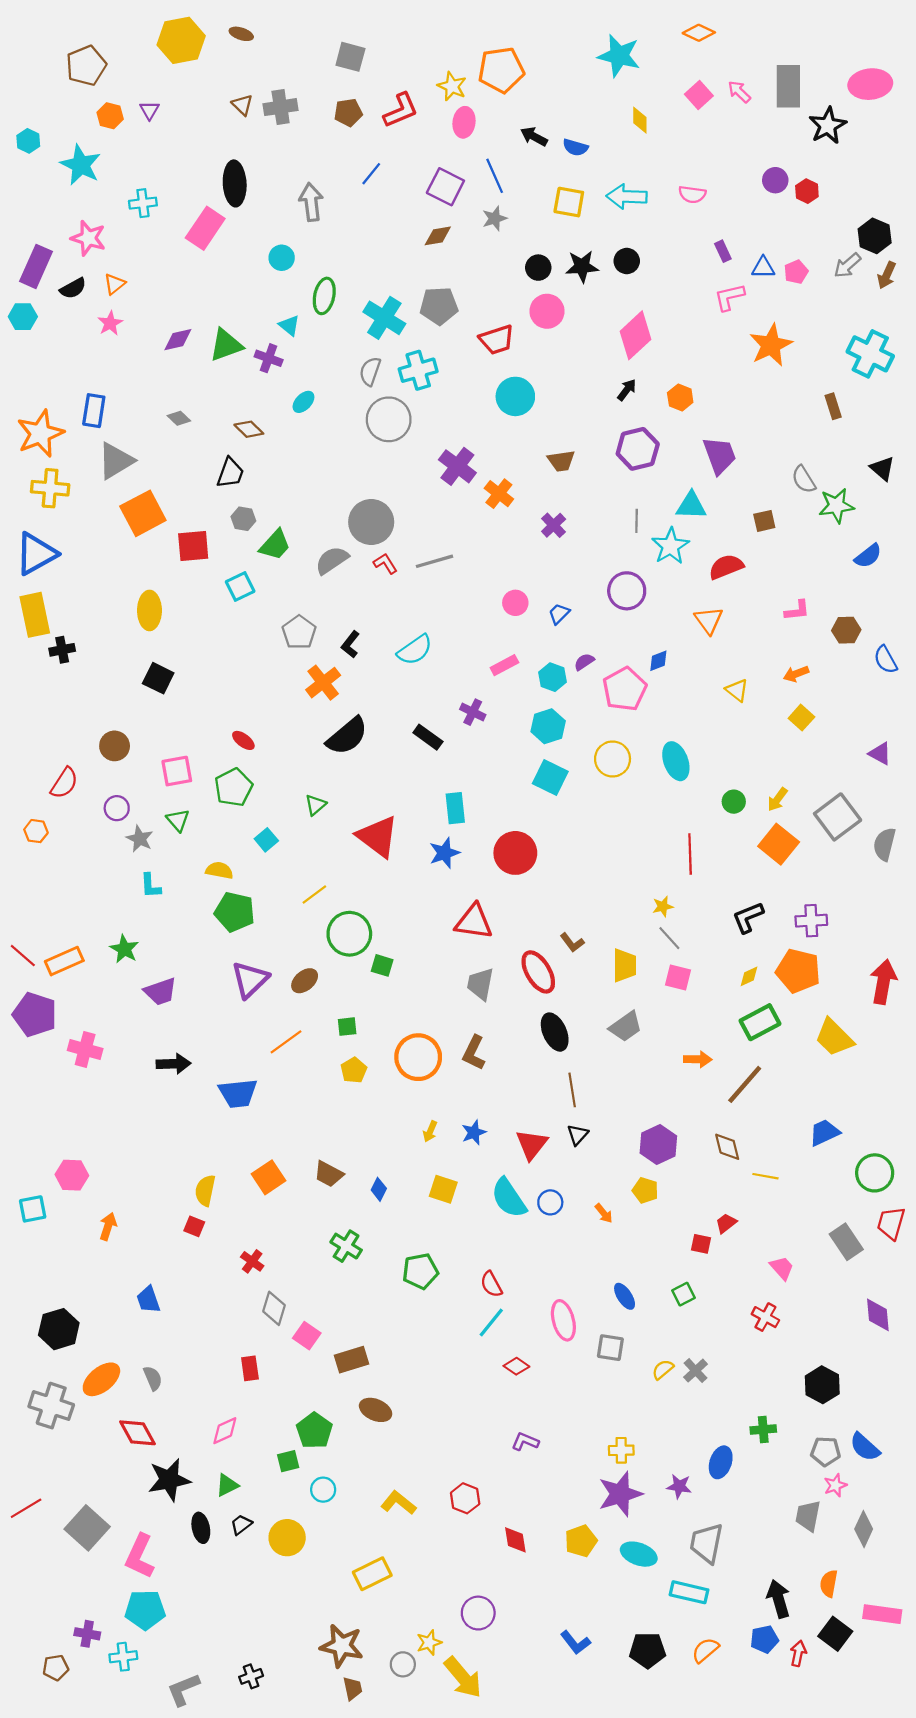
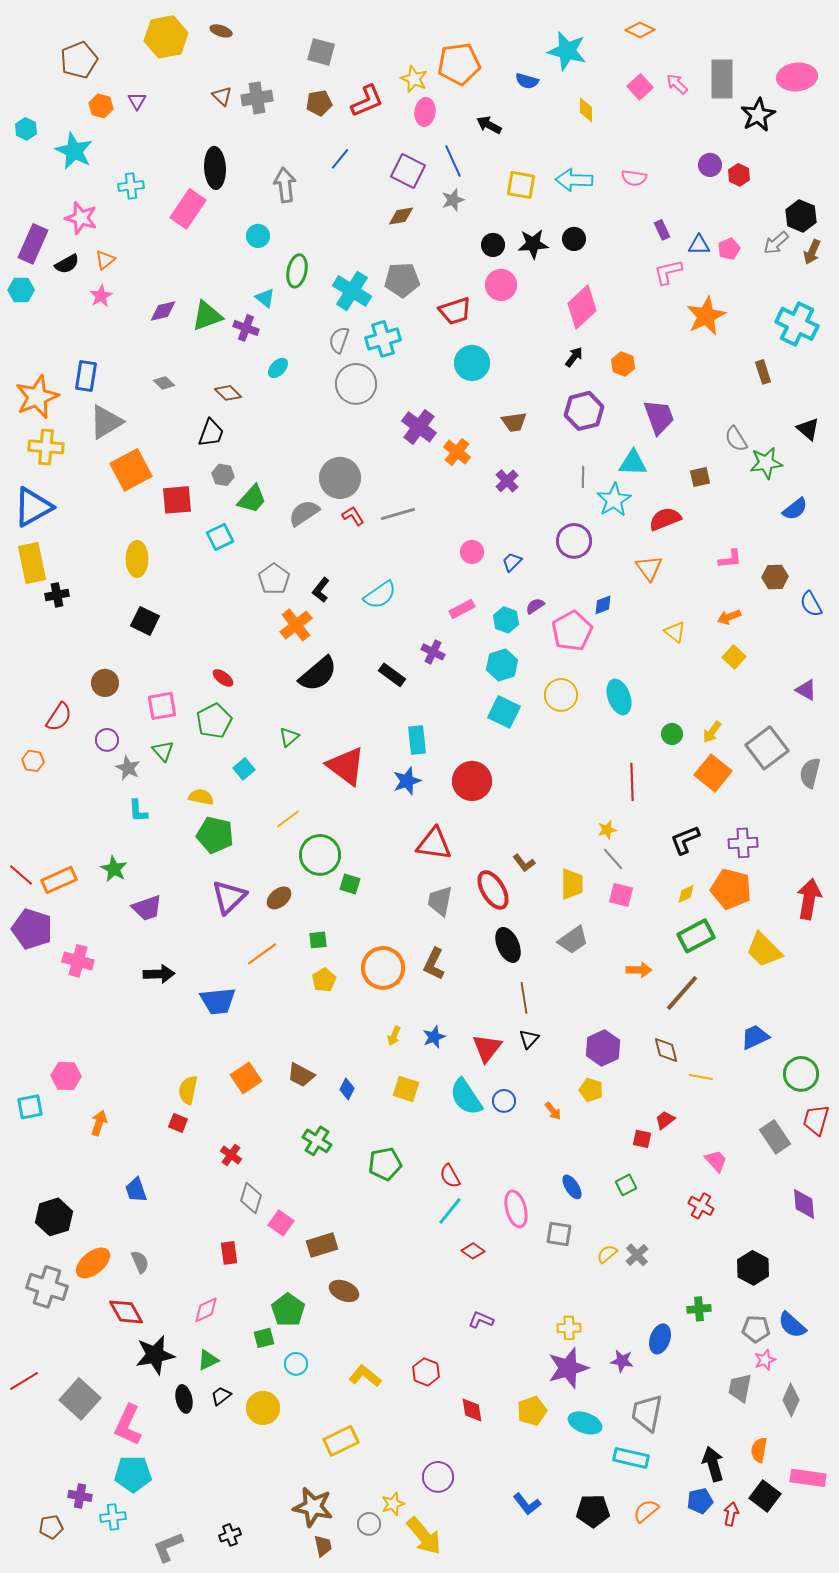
blue semicircle: (575, 147) -> (527, 81), moved

